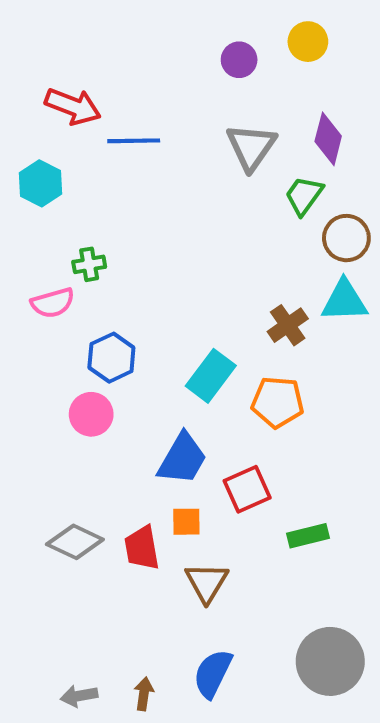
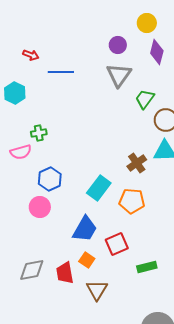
purple circle: (239, 60) -> (118, 45), moved
red arrow: (73, 106) -> (31, 55), size x0.6
purple diamond: (328, 139) -> (157, 52), moved
orange square: (186, 522) -> (87, 260), turned 35
gray diamond: (75, 542) -> (32, 270), turned -36

